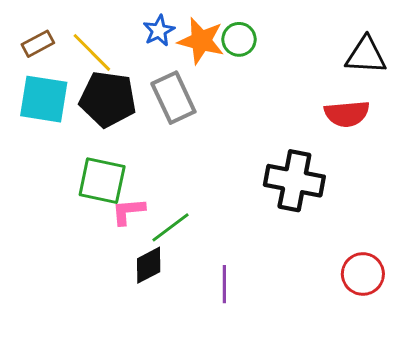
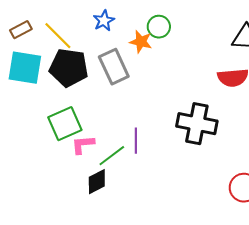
orange star: (201, 41) -> (141, 42), moved, size x0.7
green square: (102, 181) -> (65, 124), turned -36
purple line: (224, 284) -> (136, 141), moved

